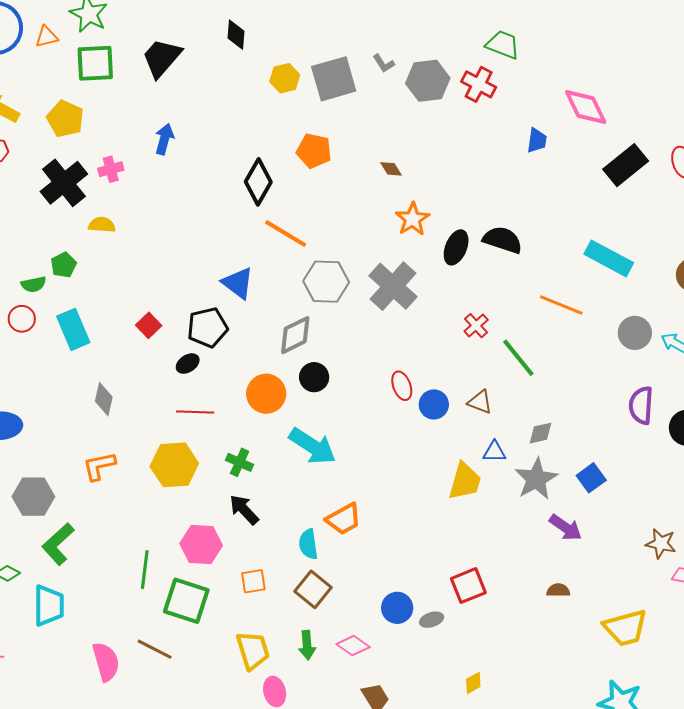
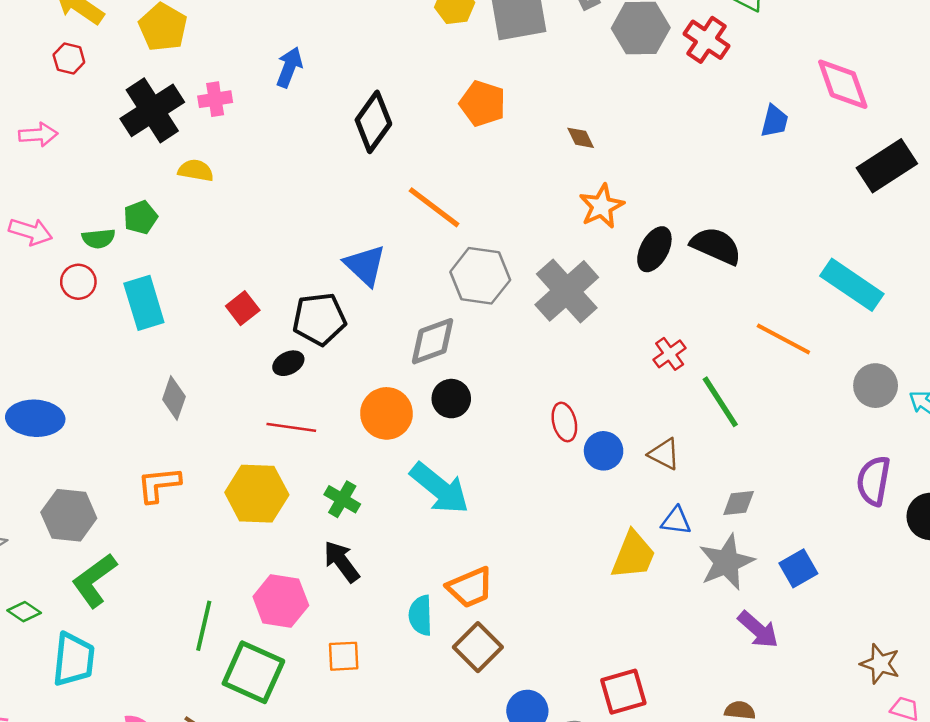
black diamond: (258, 182) -> (373, 122), moved
brown square: (313, 589) -> (478, 647), moved

